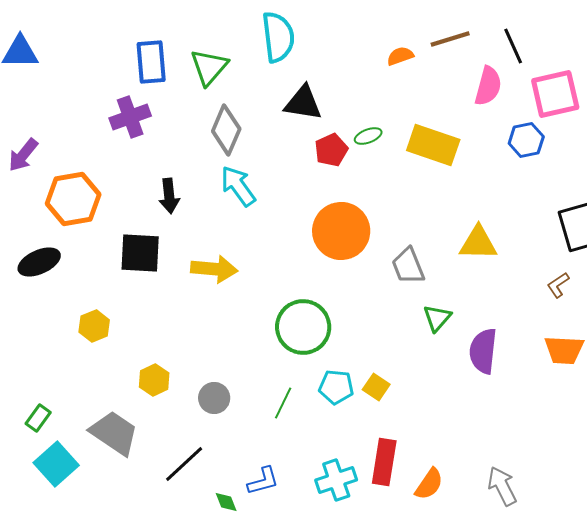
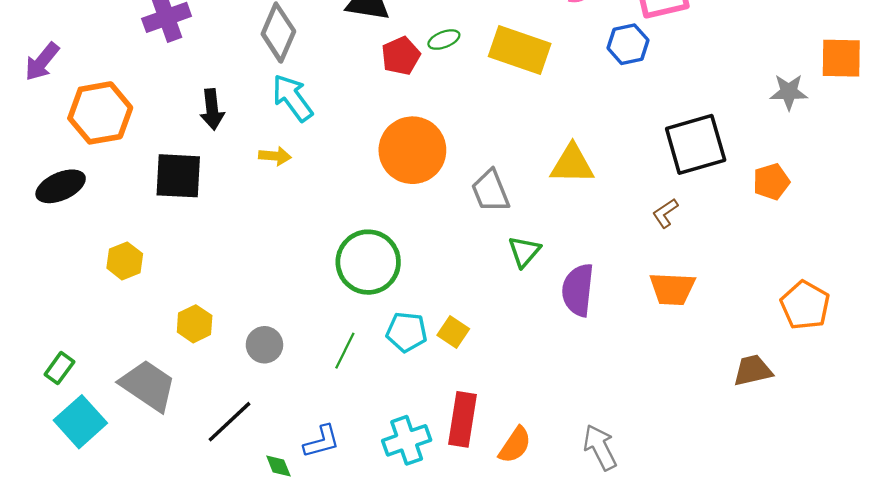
yellow arrow: (214, 269) -> (275, 156), moved, size x0.6

